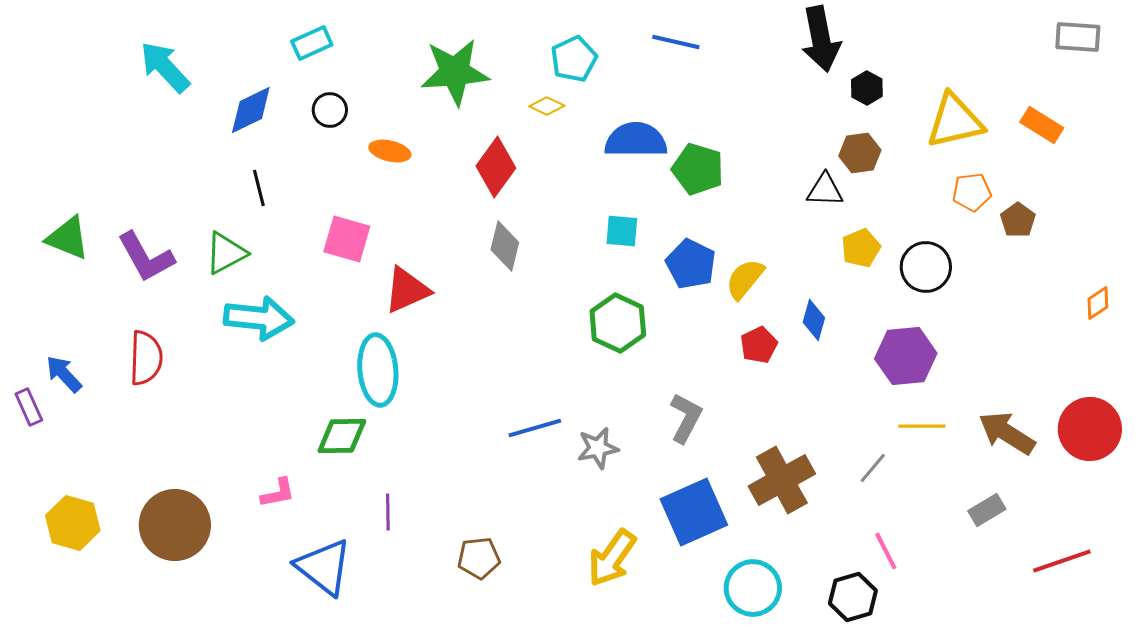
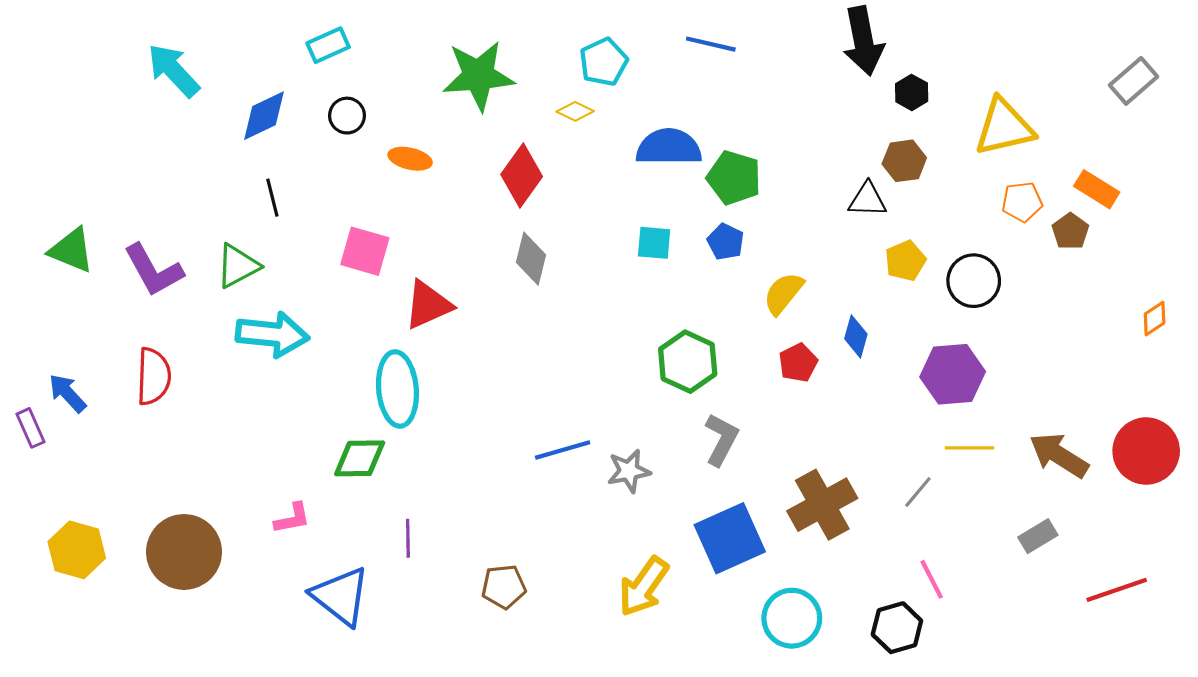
gray rectangle: (1078, 37) -> (1134, 81), moved, turned -45
orange rectangle: (1042, 125) -> (1097, 189), moved
blue pentagon: (691, 264) -> (726, 242), moved, size x0.7
green hexagon: (618, 323) -> (688, 362), moved

